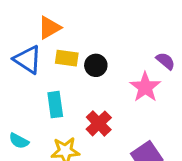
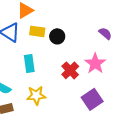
pink star: (145, 87) -> (95, 63), moved
red cross: (99, 123) -> (70, 70), moved

